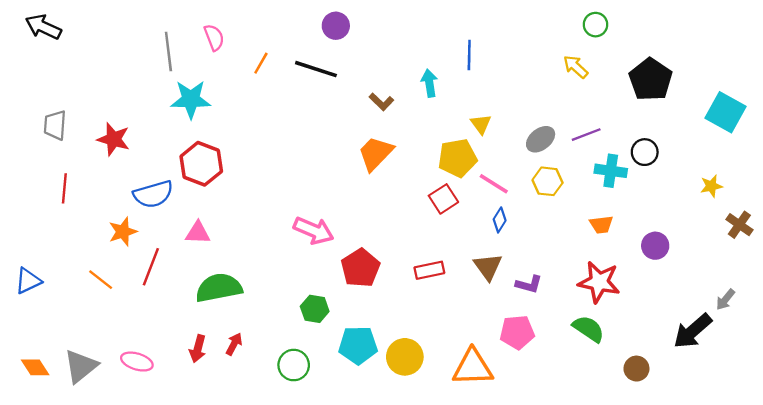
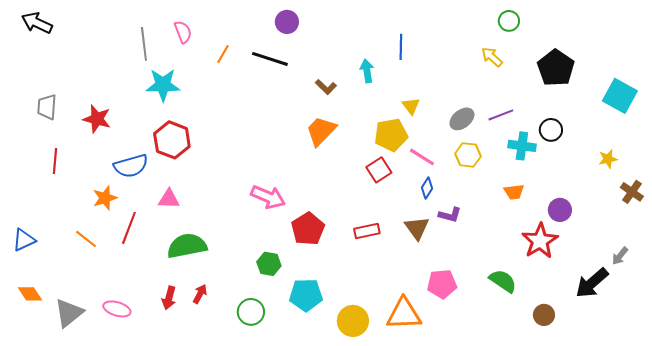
red star: (599, 282) -> (540, 241), moved, turned 30
purple L-shape: (529, 284) -> (450, 215), moved
yellow circle: (405, 357) -> (353, 321), moved
orange diamond: (35, 367) -> (30, 294), moved

